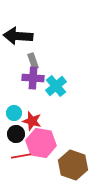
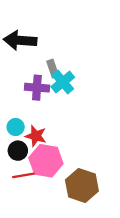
gray rectangle: (33, 61) -> (53, 69), moved
cyan cross: (56, 86) -> (63, 82), moved

